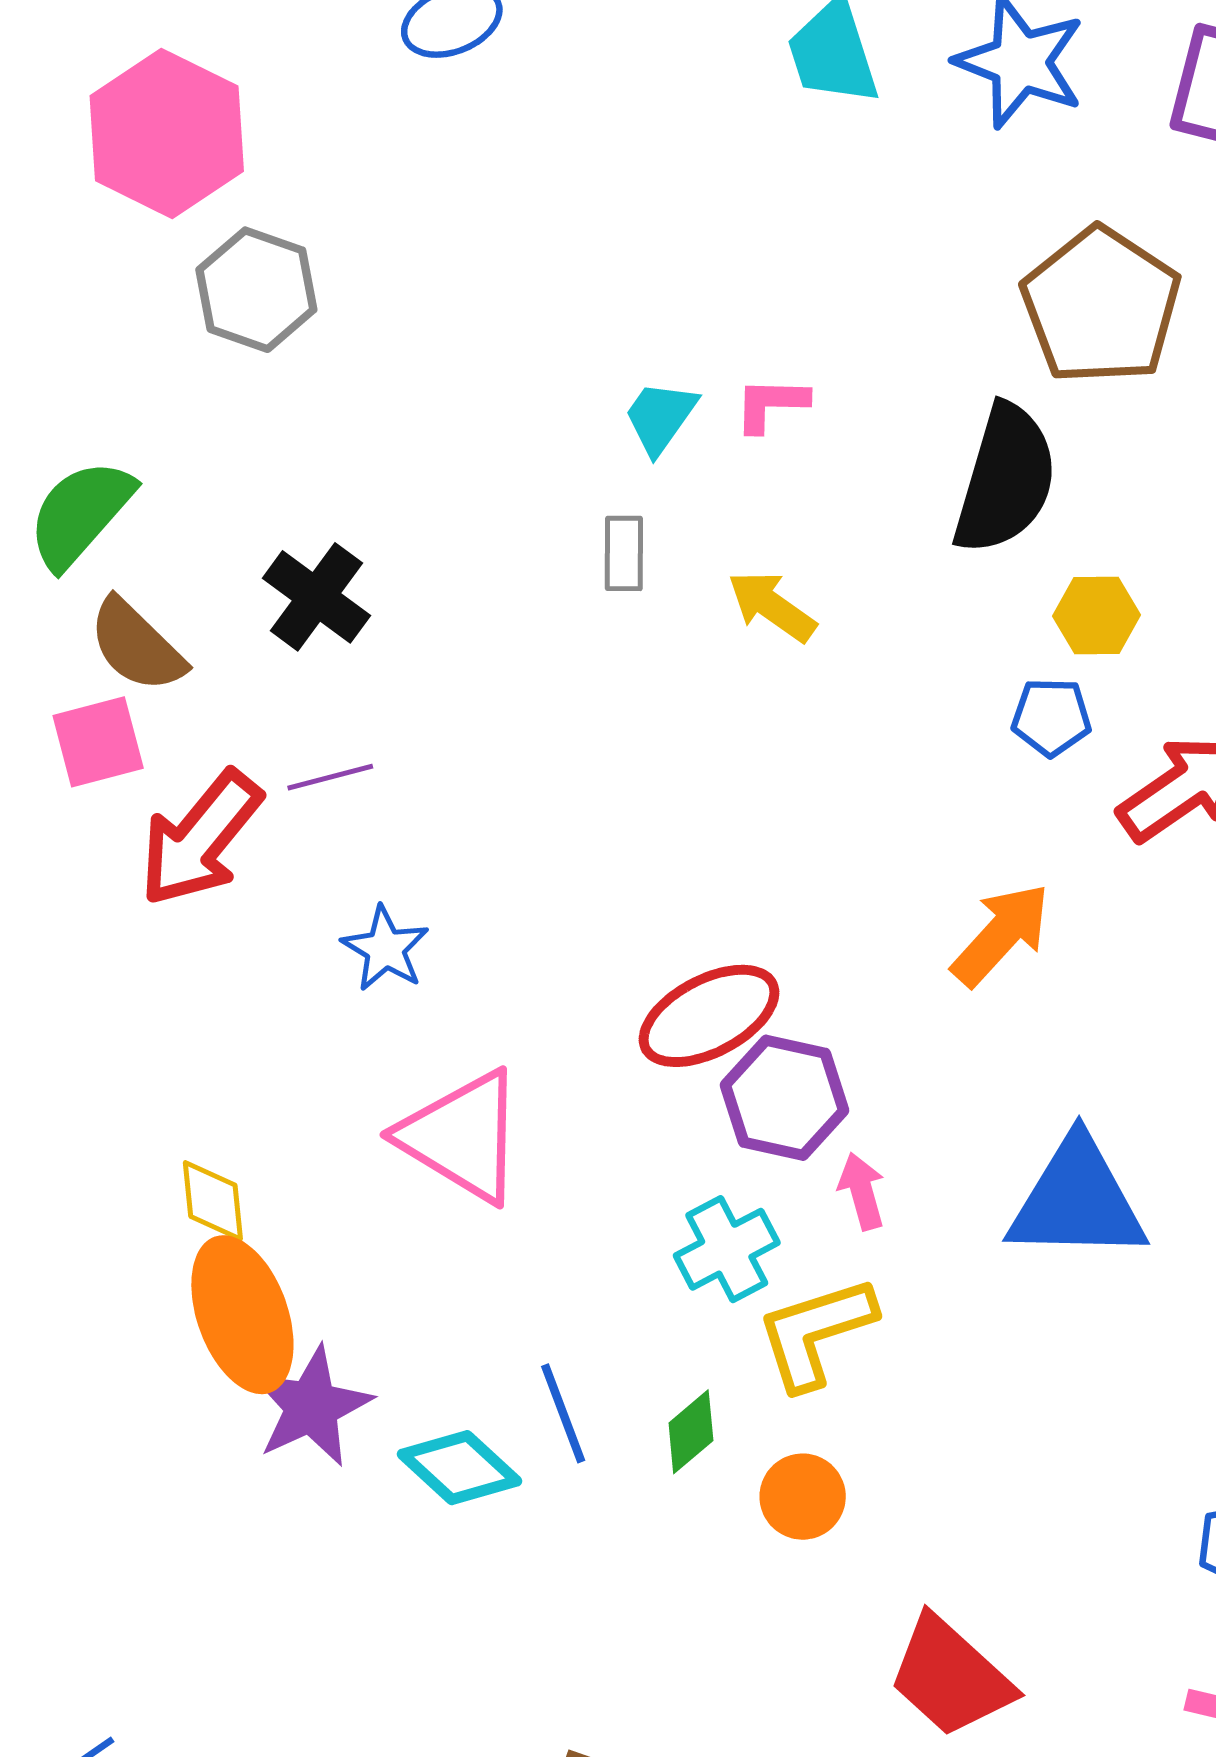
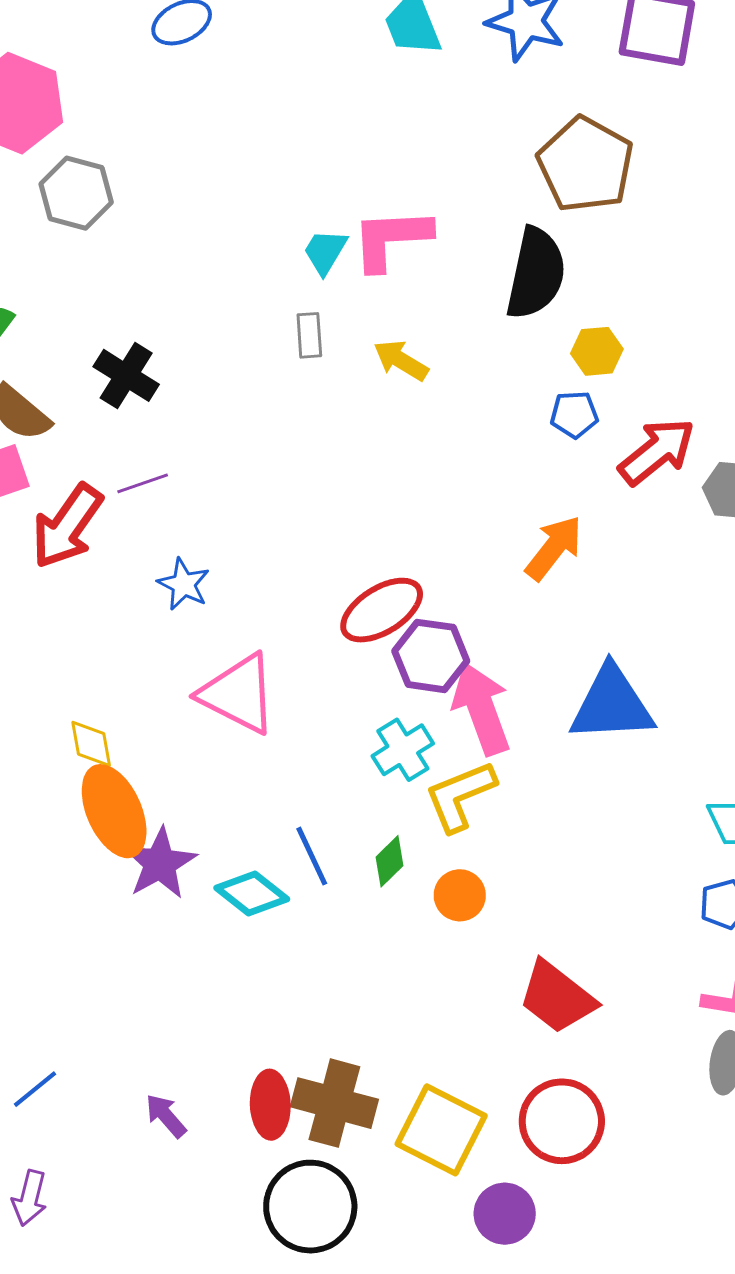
pink L-shape: (771, 404) -> (391, 239), size x1.8
pink arrow: (862, 1191) -> (482, 709), size x2.0

